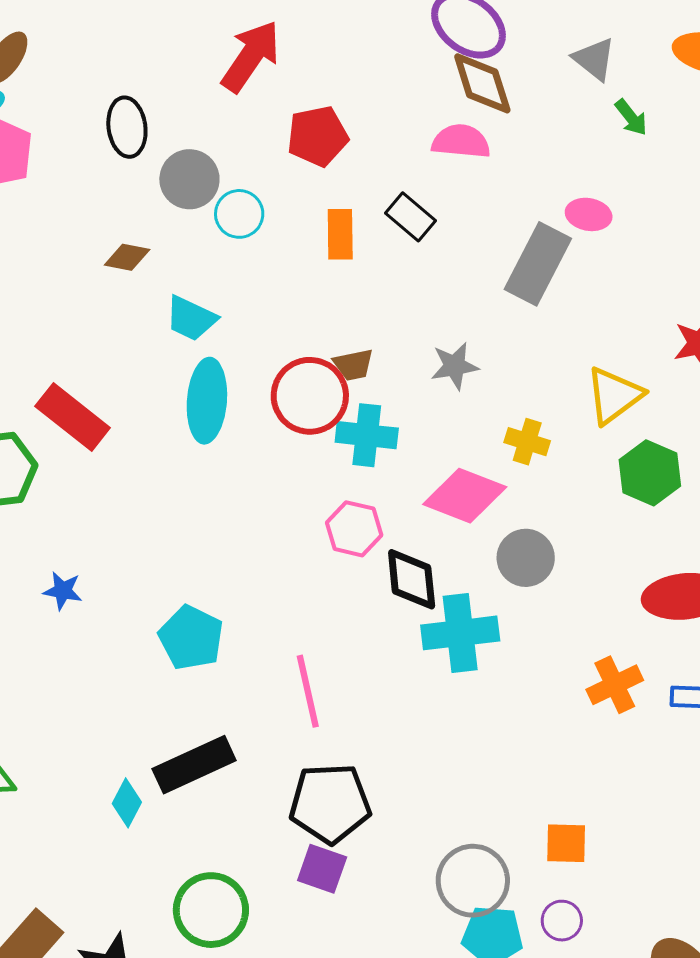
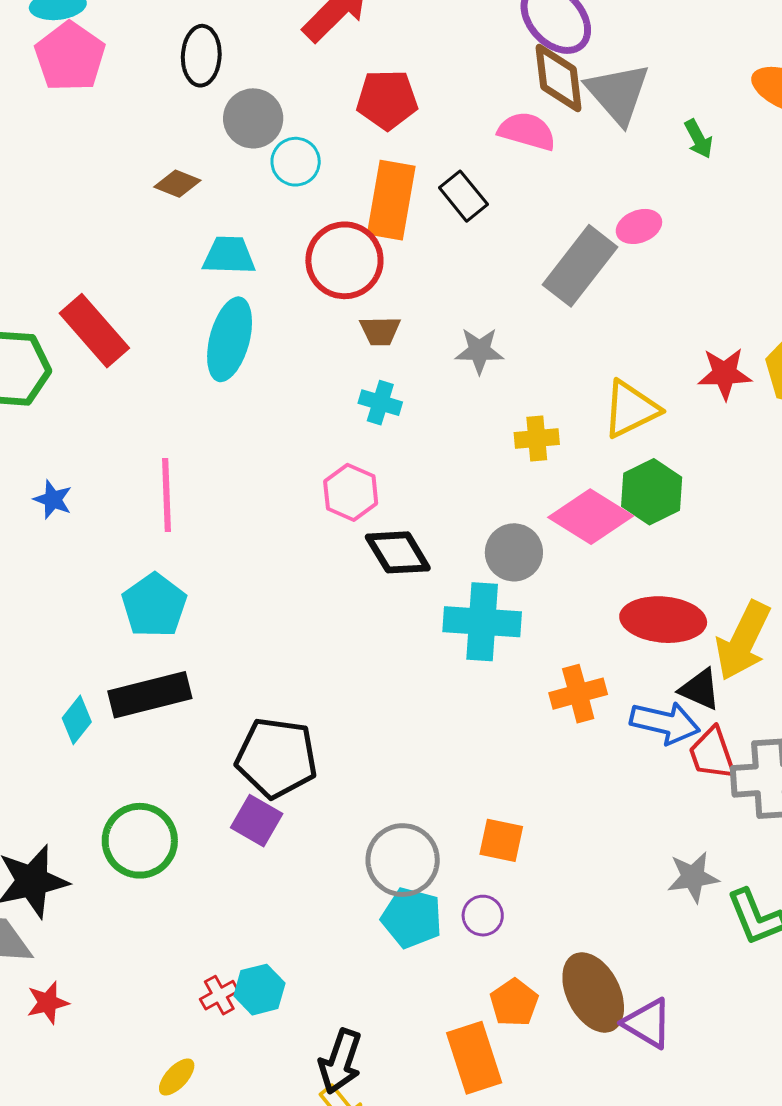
gray triangle: (594, 59) -> (618, 93), moved, size x1.5
pink ellipse: (589, 214) -> (639, 226), turned -42
orange rectangle: (340, 234) -> (391, 200), size x1.5
cyan trapezoid: (191, 318) -> (229, 255), turned 146
red circle: (310, 396) -> (344, 260), moved
cyan cross: (367, 435) -> (380, 403), size x0.7
yellow cross: (527, 442) -> (537, 438), turned -33
pink diamond: (465, 496) -> (591, 517), moved
black diamond: (412, 579) -> (398, 552), turned -36
cyan cross: (460, 633) -> (482, 622), moved
cyan pentagon: (191, 638) -> (154, 605), moved
pink line: (308, 691) -> (167, 495), moved

